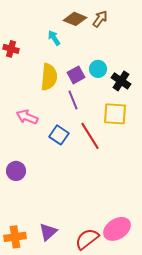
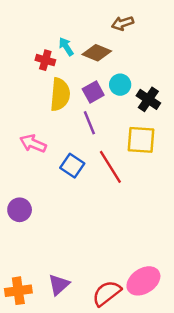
brown diamond: (75, 19) -> (97, 53), moved
brown arrow: (100, 19) -> (123, 23), turned -144
red cross: (11, 49) -> (45, 60), moved

